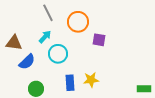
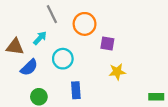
cyan arrow: (45, 37) -> (40, 38), moved
yellow star: (91, 80) -> (117, 72), moved

